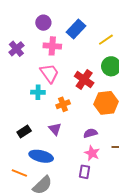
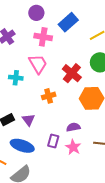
cyan cross: (38, 92) -> (16, 78), moved
purple triangle: (55, 129) -> (28, 120), moved
purple rectangle: (84, 172) -> (53, 141), moved

